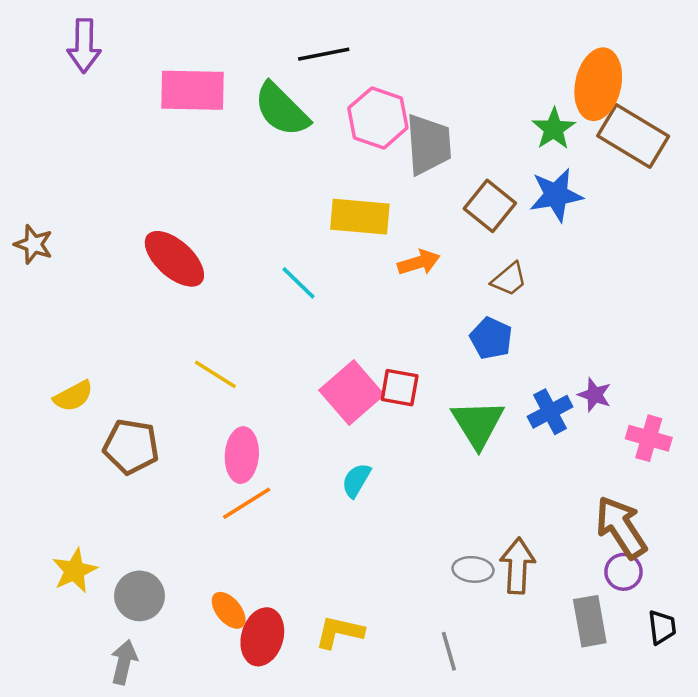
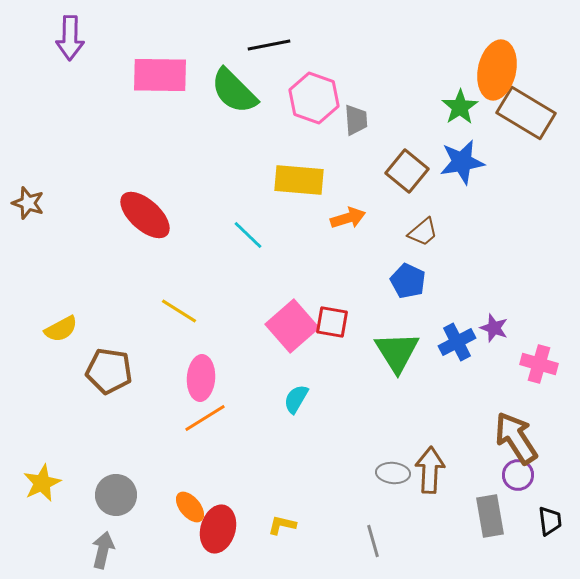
gray trapezoid: (428, 144) -> (356, 120), size x0.6
yellow star: (75, 571) -> (42, 483), moved
yellow L-shape: (339, 632) -> (282, 525), size x0.7

